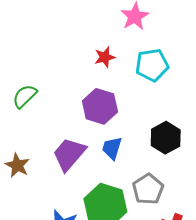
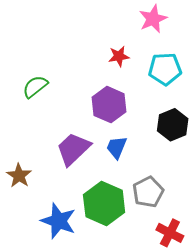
black hexagon: (166, 138) -> (173, 125), moved
brown star: (17, 165) -> (19, 176), moved

